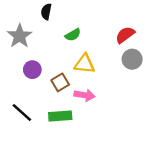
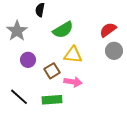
green semicircle: (73, 35) -> (63, 30), size x1.5

